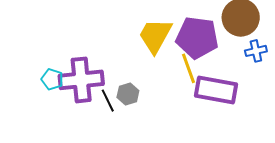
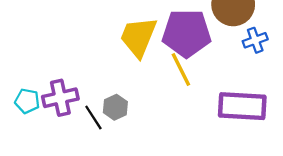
purple cross: (81, 80) -> (60, 98), size x0.7
purple rectangle: (216, 90) -> (242, 106), moved

